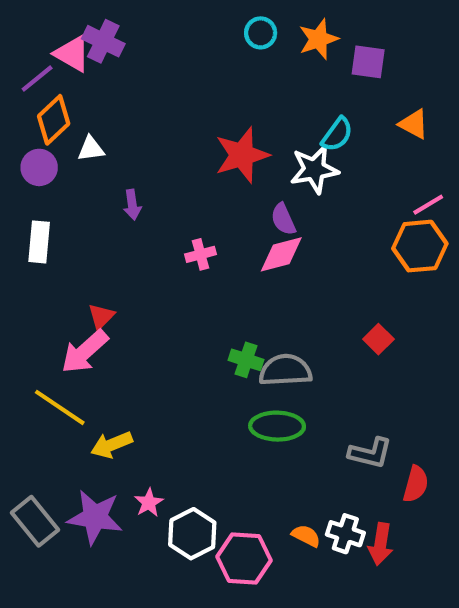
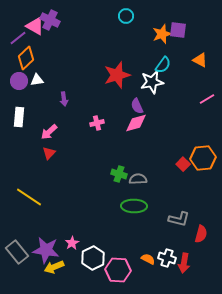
orange star: (318, 39) -> (162, 34), moved
white triangle: (91, 149) -> (37, 80), moved
orange hexagon: (420, 246) -> (203, 158), moved
pink arrow: (85, 352) -> (49, 132), moved, size x0.7
gray semicircle: (285, 370) -> (138, 179), size x0.7
yellow arrow: (112, 445) -> (54, 267), moved

